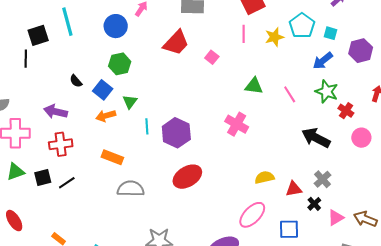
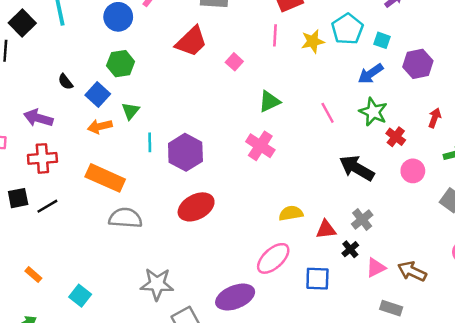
black square: (38, 35) -> (22, 23), turned -30
green triangle: (254, 86) -> (269, 102), moved, turned -36
orange rectangle: (112, 157) -> (105, 178), size x1.4

